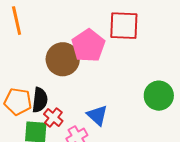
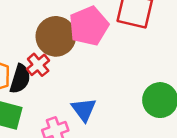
red cross: (53, 118) -> (38, 65), moved

